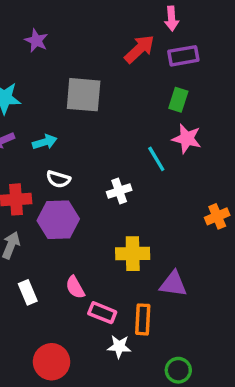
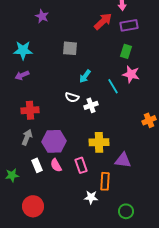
gray square: (84, 95) -> (70, 48), size x0.7
cyan arrow: (45, 142) -> (85, 76), moved, turned 144
white semicircle: (58, 179) -> (72, 97), moved
purple hexagon: (58, 220) -> (54, 141), moved
pink semicircle: (75, 287) -> (56, 165), moved
pink rectangle: (102, 313) -> (81, 165), moved, turned 49
red circle: (52, 362) -> (33, 206), moved

